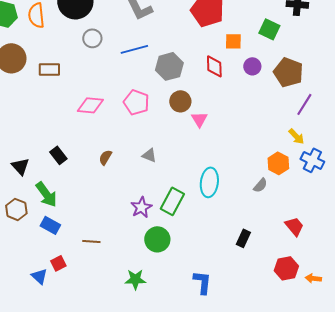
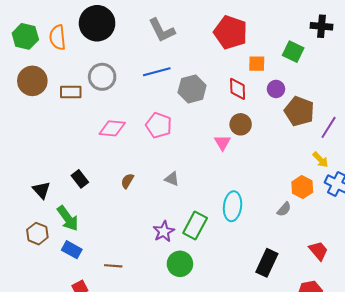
gray circle: (92, 38) -> (102, 77), moved, size x1.4
brown pentagon: (288, 72) -> (299, 111), moved
brown circle: (180, 101) -> (241, 124), moved
black rectangle: (243, 238) -> (267, 263), size x1.5

